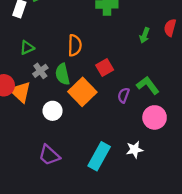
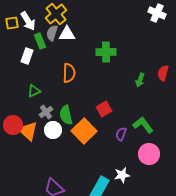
orange semicircle: (75, 45) -> (69, 73), moved
white circle: (53, 111) -> (53, 130), moved
white star: (135, 150) -> (122, 175), moved

